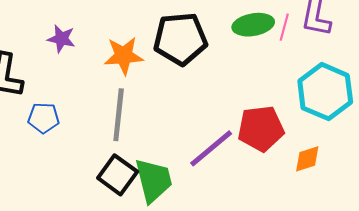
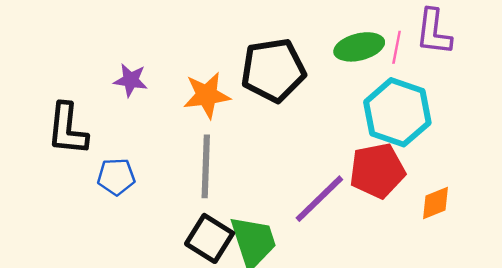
cyan hexagon: (325, 92) -> (397, 112), moved

